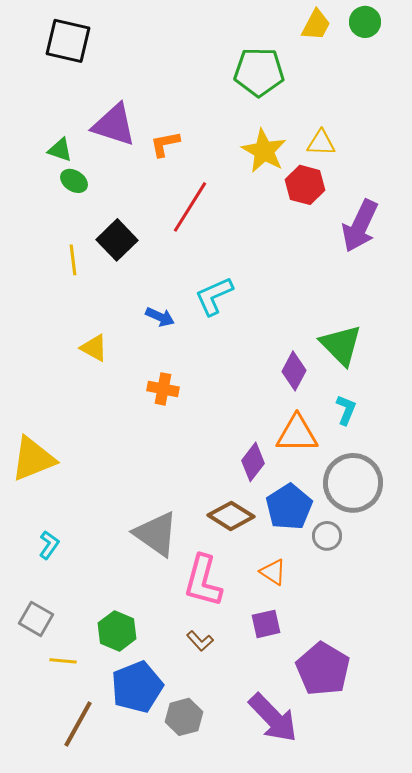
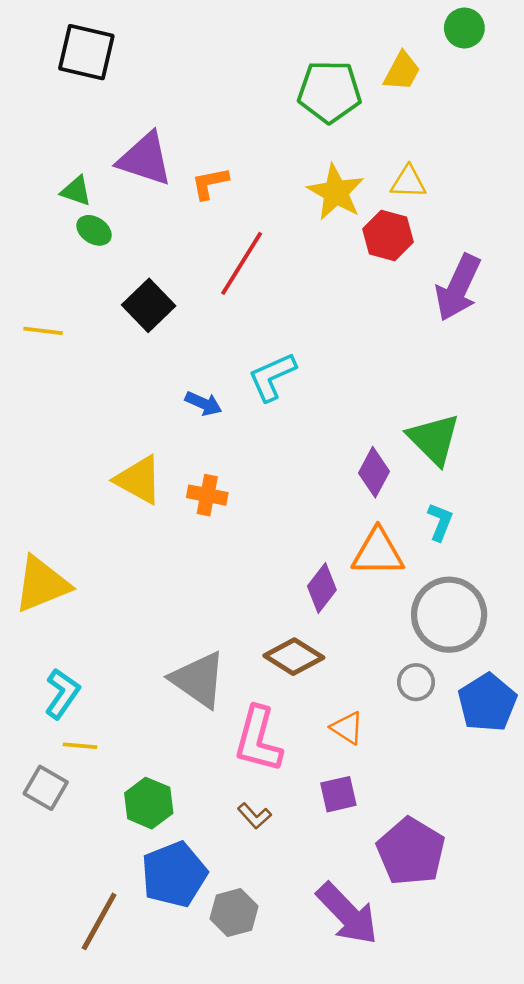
yellow trapezoid: (316, 25) -> (402, 71), moved
yellow line: (73, 260) -> (43, 331), moved, turned -76
yellow triangle: (94, 348) -> (139, 480), moved, size x1.4
blue pentagon: (289, 507) -> (487, 703), moved
cyan L-shape: (49, 545) -> (62, 694), size x1.4
yellow line: (63, 661) -> (80, 746), moved

